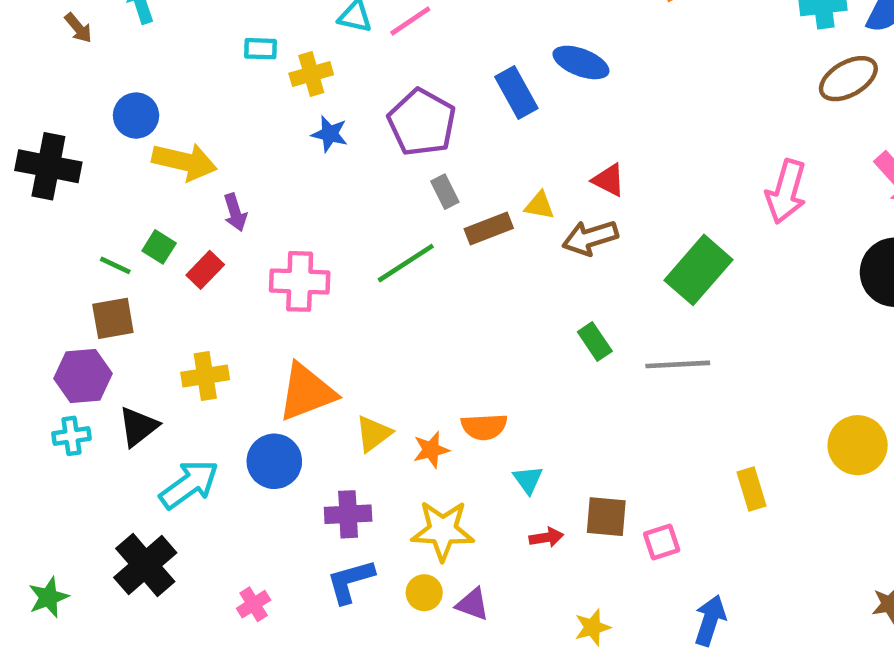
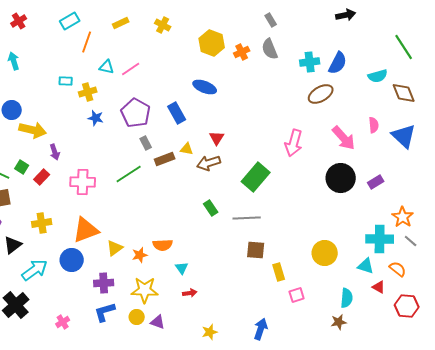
blue rectangle: (516, 92) -> (177, 113), moved
red triangle: (609, 180) -> (217, 138), turned 35
brown square: (606, 517) -> (256, 250), moved
pink square: (662, 542) -> (297, 295), moved

